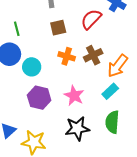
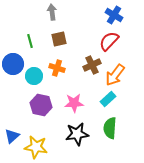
red semicircle: (91, 19) -> (109, 41), moved
green line: (17, 29) -> (30, 41), moved
orange cross: (67, 56) -> (57, 68), moved
pink star: (74, 96) -> (74, 103), turned -30

